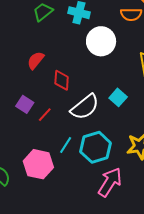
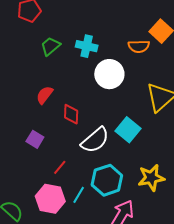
cyan square: (118, 97) -> (128, 130), size x1.4
red line: (45, 115) -> (60, 167), moved
cyan line: (66, 145) -> (79, 195), moved

